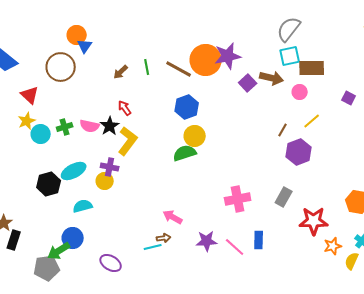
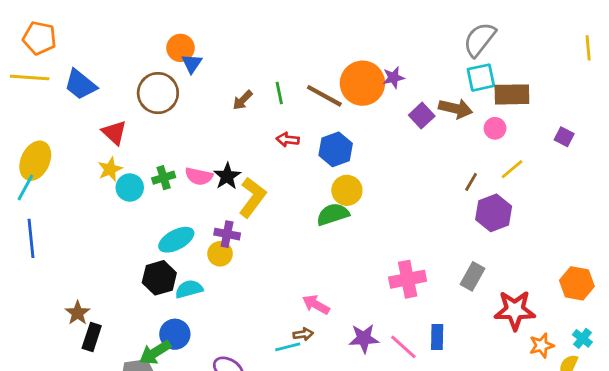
purple star: (228, 56) -> (393, 78), size x0.6
red arrow: (125, 108) -> (288, 140), moved, turned -49
black hexagon: (49, 184) -> (159, 278), moved

